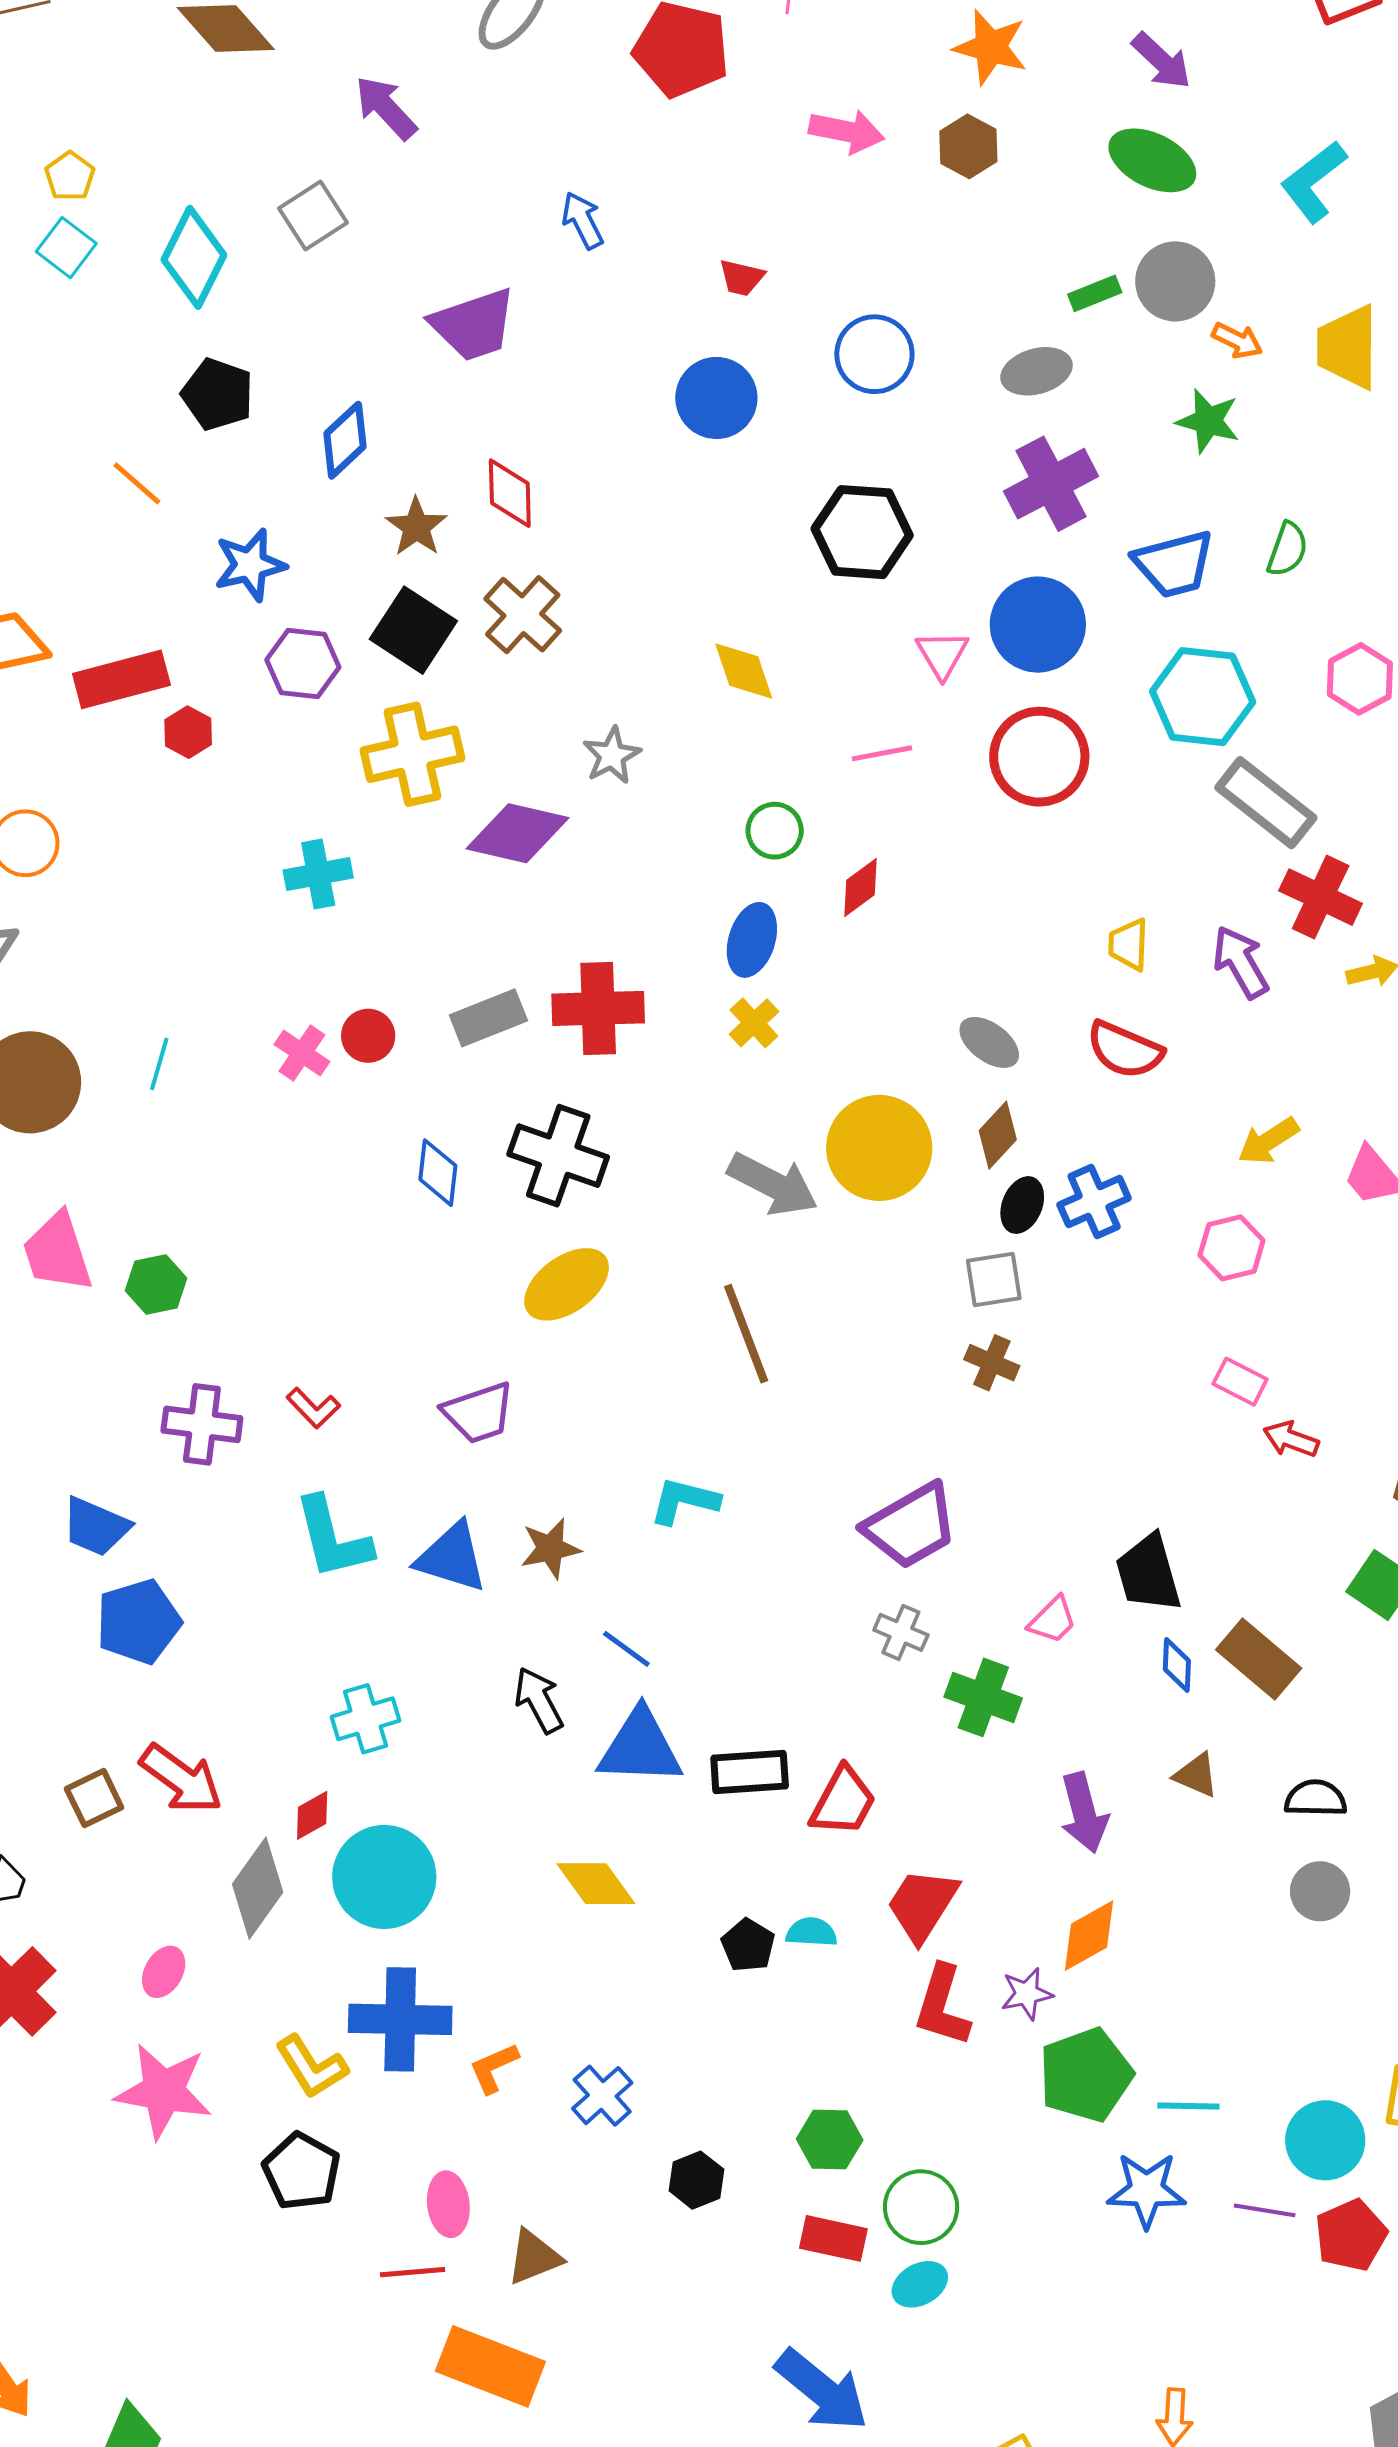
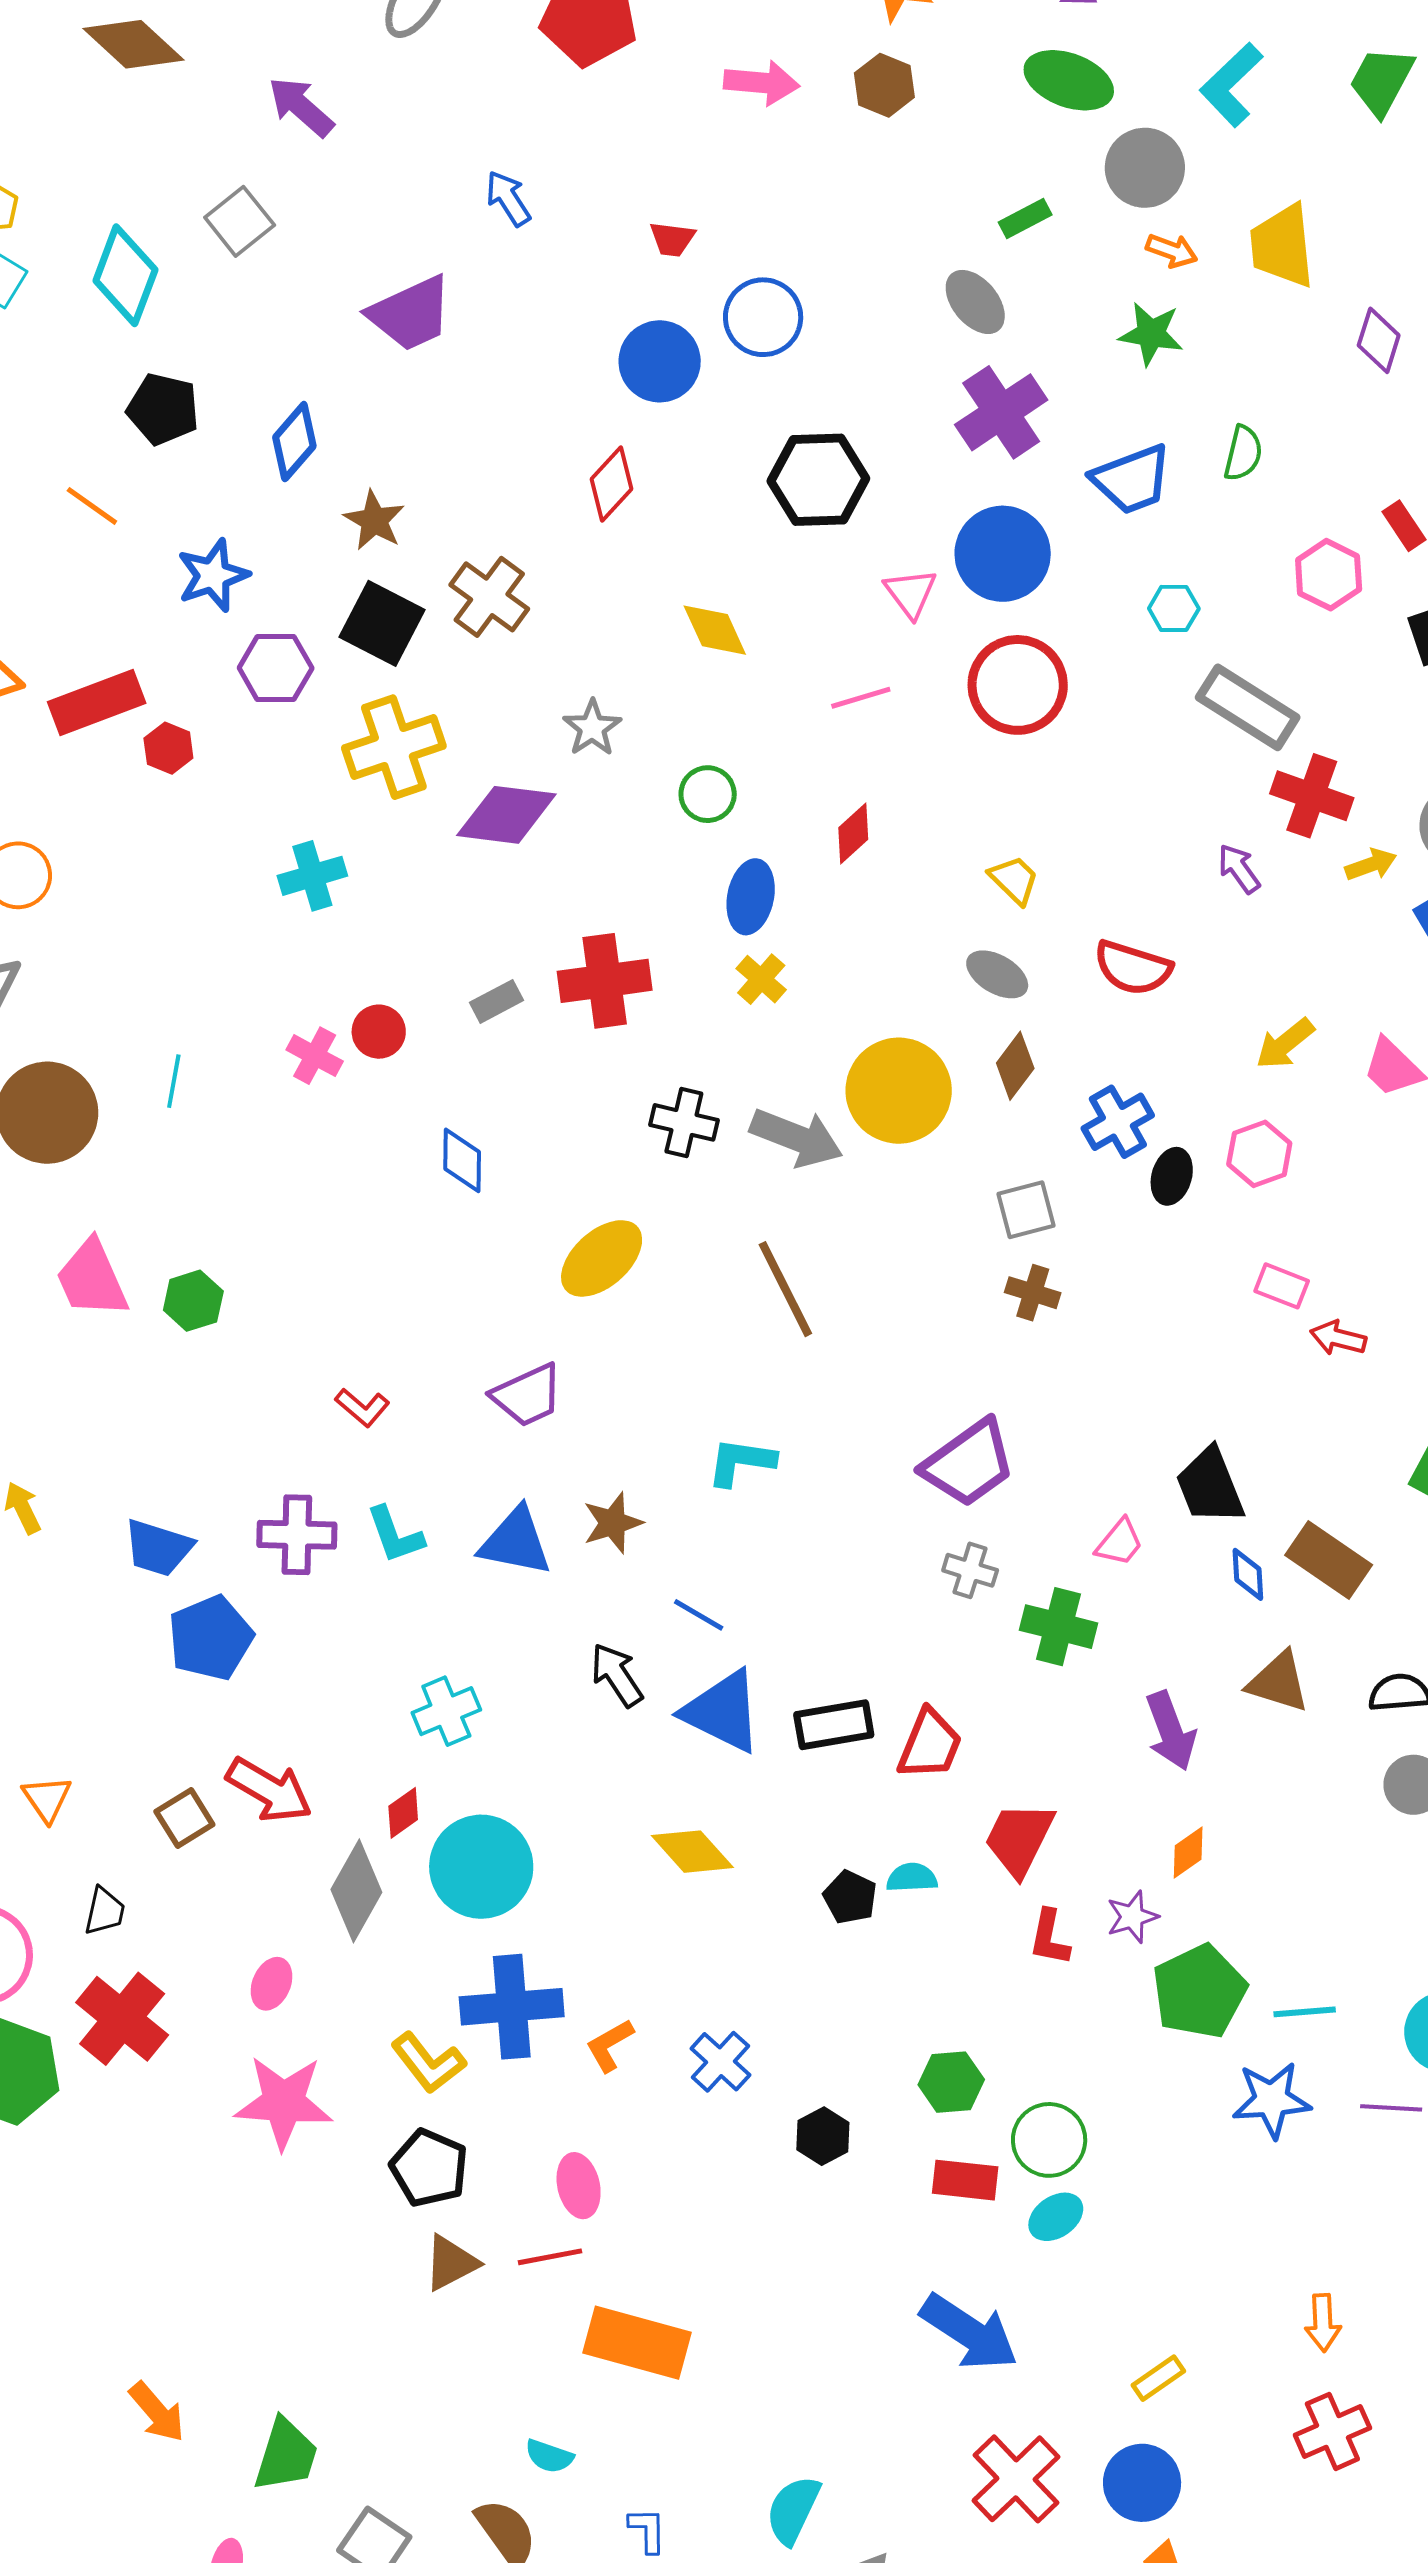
gray circle: (1175, 281) -> (1145, 168), moved
blue circle: (874, 354) -> (763, 317), moved
gray ellipse: (1036, 371) -> (975, 302), turned 72
red diamond: (510, 493) -> (612, 484), moved, turned 50
cyan hexagon: (1203, 697) -> (1174, 608), size x0.5
green circle: (775, 831) -> (708, 794), moved
yellow trapezoid: (1129, 944) -> (1014, 880), moved, turned 138
purple arrow: (1241, 962) -> (1239, 869), size x0.7
gray rectangle: (488, 1018) -> (497, 1001), size x0.7
black cross: (558, 1156) -> (684, 1122), moved, size x0.7
black ellipse: (1022, 1205) -> (1172, 1176), moved
purple cross: (202, 1424) -> (297, 1535), moved
cyan L-shape: (333, 1538) -> (395, 1535), size x0.7
blue triangle: (640, 1747) -> (722, 1711), turned 30
brown triangle: (1196, 1775) -> (1278, 1682), size x1.4
orange diamond: (1089, 1936) -> (1188, 1853), size x0.7
red L-shape: (942, 2006) -> (1049, 1938), size x0.7
brown triangle: (534, 2257) -> (451, 2263), moved

